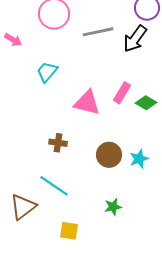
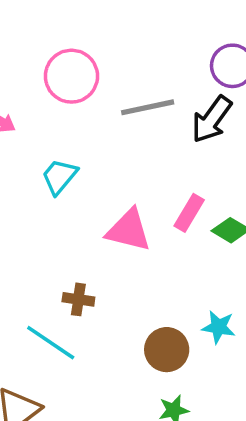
brown circle: (109, 155) -> (167, 350), moved
cyan star: (139, 159) -> (219, 327), turned 30
cyan line: (54, 186) -> (51, 343), moved

